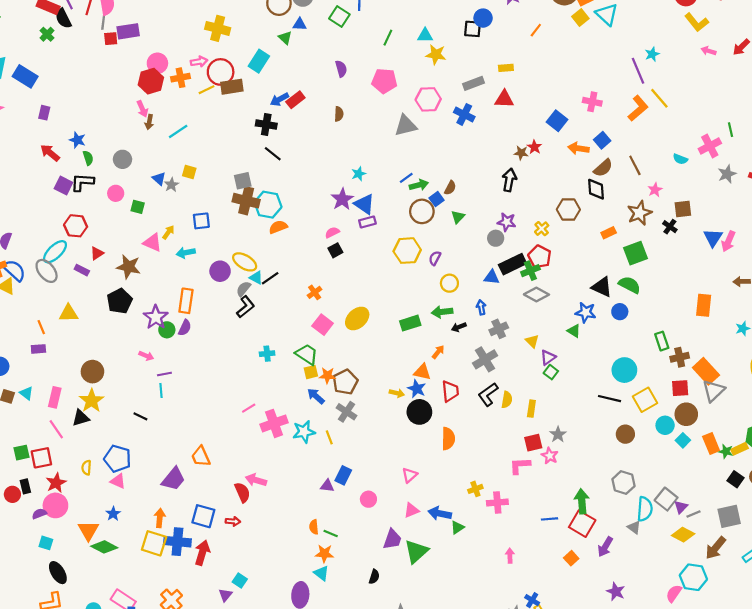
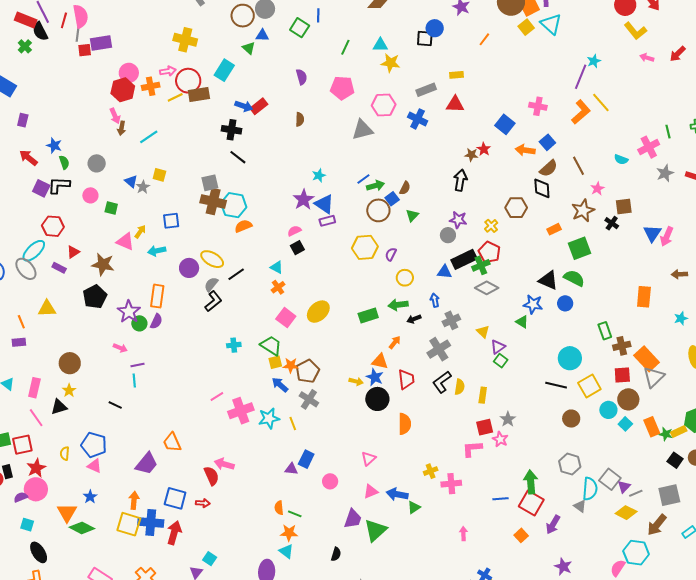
purple line: (638, 71) -> (581, 77), turned 45
blue arrow: (279, 99) -> (244, 106), turned -132
cyan triangle: (256, 278) -> (277, 267), moved
yellow star: (92, 401) -> (69, 390), size x0.6

